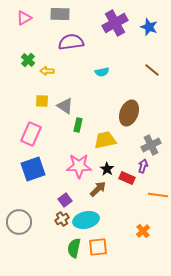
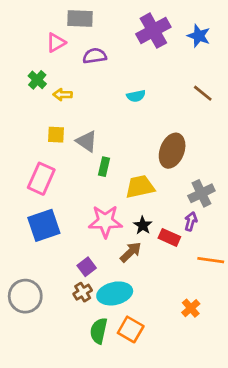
pink triangle: (24, 18) -> (56, 43), moved
purple semicircle: (71, 42) -> (95, 56), size x0.7
orange square: (98, 247) -> (131, 329), turned 36

